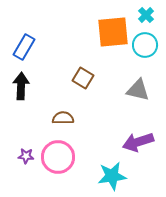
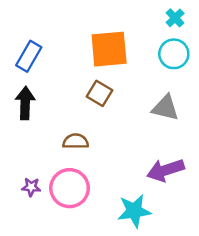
orange square: (113, 32) -> (109, 49), moved

